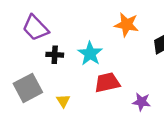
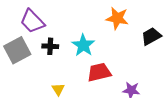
gray square: (28, 88) -> (17, 50), moved

